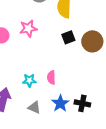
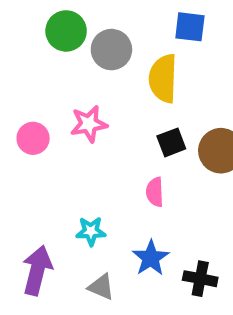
pink semicircle: (51, 77) -> (155, 192), moved
blue star: (60, 103) -> (151, 258), moved

